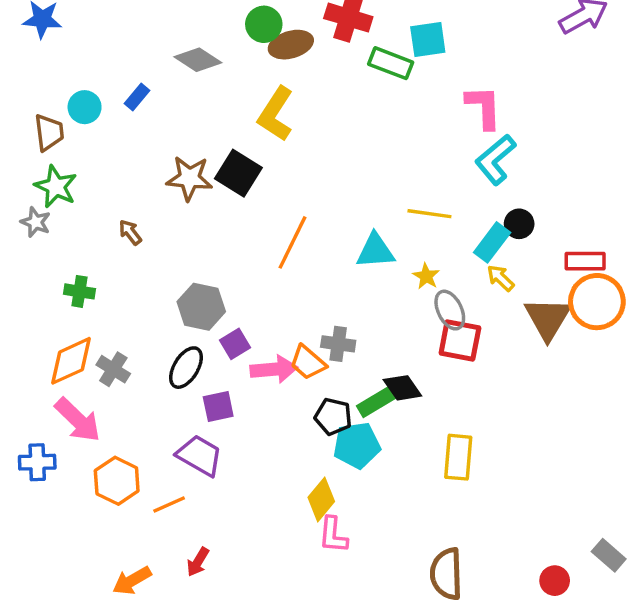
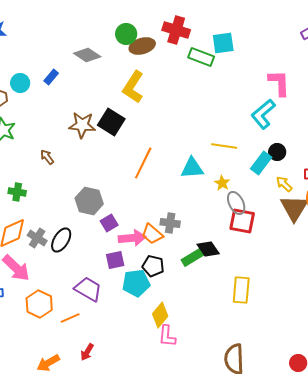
pink L-shape: (484, 107) -> (279, 83), moved
yellow arrow: (501, 278) -> (284, 184), moved
black ellipse: (186, 368) -> (61, 240), moved
purple square: (218, 406) -> (115, 260), moved
black pentagon: (333, 417) -> (153, 266), moved
cyan pentagon: (357, 445) -> (136, 283), moved

